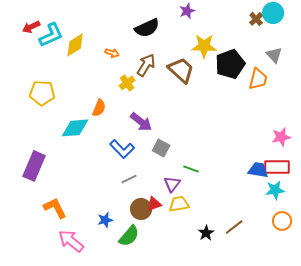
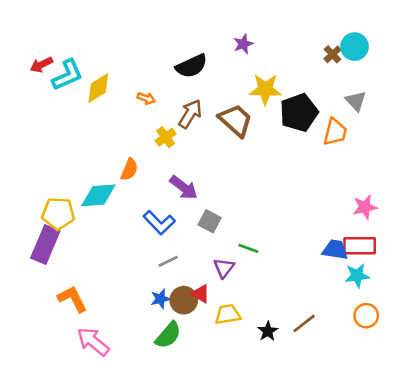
yellow pentagon: (42, 93) -> (58, 213), moved
red triangle: (154, 204) -> (201, 294), turned 49
yellow trapezoid: (179, 204) -> (228, 314), moved
blue star: (105, 220) -> (160, 299), moved

